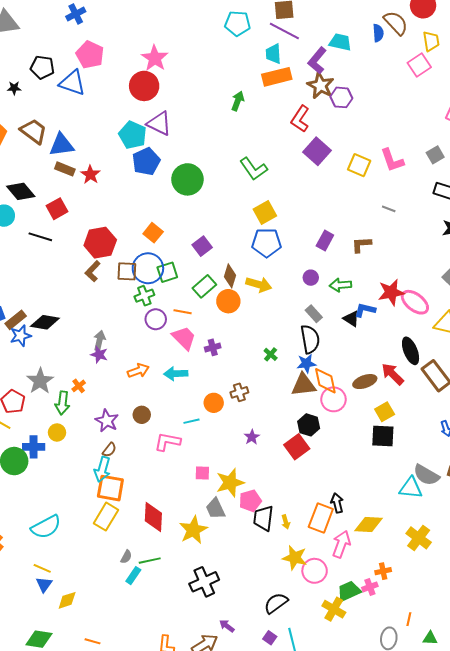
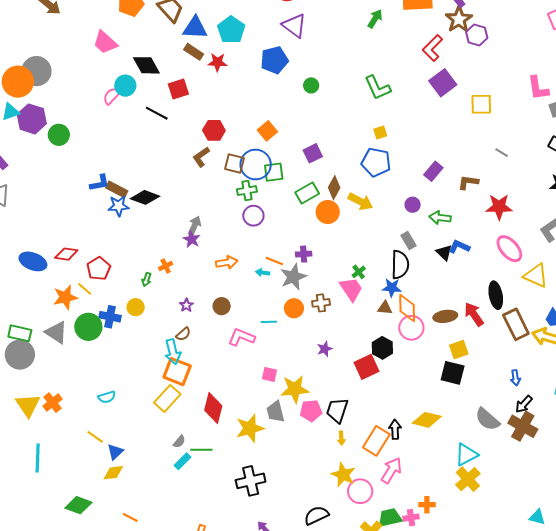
cyan pentagon: (133, 135) -> (231, 30), moved
pink L-shape: (392, 160) -> (538, 88), moved
yellow square: (359, 165) -> (481, 104), turned -35
red star: (90, 175) -> (217, 62), turned 30
green circle: (187, 179) -> (311, 85), size x0.5
yellow square: (265, 213) -> (380, 133), size x0.6
red hexagon: (100, 243) -> (214, 130), size x0.7
red star: (391, 292) -> (499, 207), moved
orange line: (183, 312) -> (274, 261), moved
brown rectangle: (16, 320) -> (117, 189), turned 55
pink trapezoid: (184, 338) -> (351, 289), moved
cyan arrow: (176, 374) -> (263, 273), size x0.6
gray star: (40, 381) -> (293, 277), moved
brown triangle: (303, 385) -> (385, 308), size x0.6
green arrow: (62, 403) -> (147, 279), size x0.6
purple star: (107, 421) -> (186, 305), size x0.6
cyan arrow: (102, 469) -> (173, 352), turned -40
cyan triangle: (411, 488) -> (466, 455), moved, turned -45
black trapezoid: (263, 518) -> (337, 410), moved
yellow diamond: (368, 525) -> (427, 420), moved
cyan semicircle: (46, 527) -> (107, 397), size x0.6
blue triangle: (44, 584) -> (115, 452), moved

